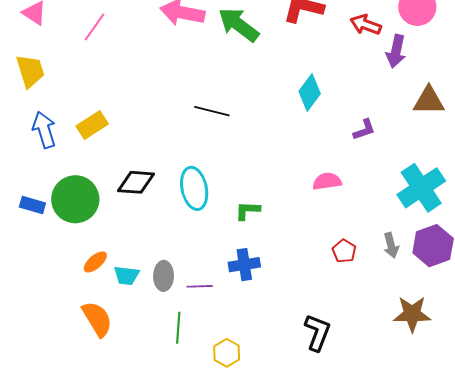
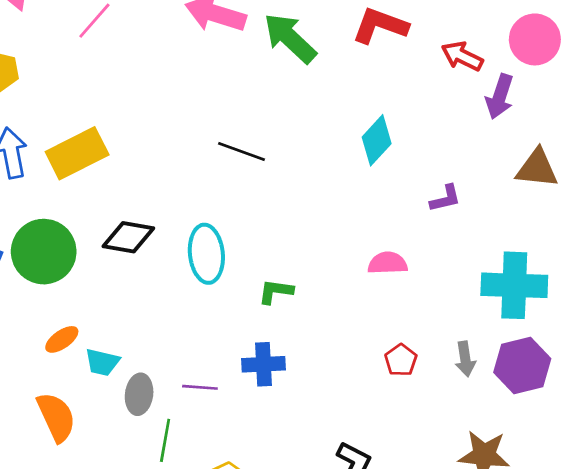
yellow rectangle: (92, 125) -> (77, 153), size x1.4
cyan cross: (421, 188) -> (514, 285), turned 30
gray ellipse: (164, 276) -> (139, 394), moved

